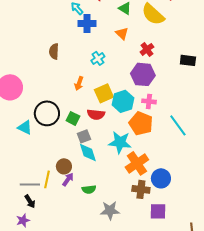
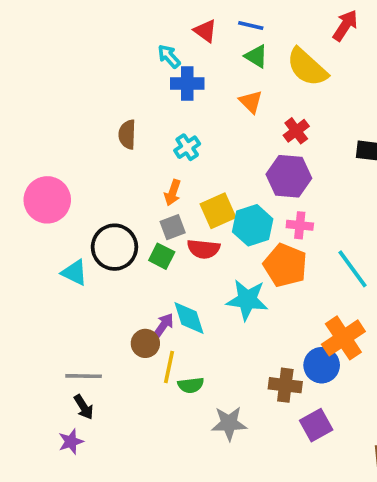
cyan cross: (98, 58) -> (187, 147), moved
gray square: (84, 136) -> (173, 227), moved
orange cross: (137, 163) -> (343, 338), moved
yellow line: (47, 179) -> (169, 367), moved
purple arrow: (68, 179) -> (164, 325), moved
purple square: (158, 211) -> (316, 425), turned -30

